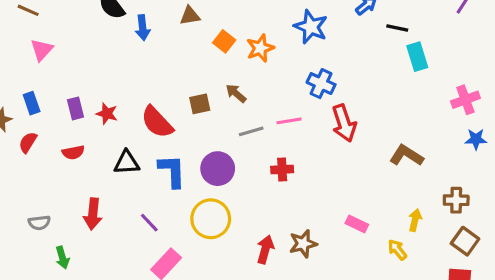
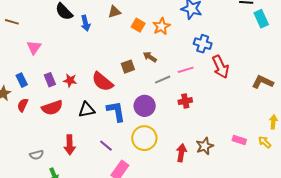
pink triangle: (42, 50) -> (34, 47), moved
red semicircle: (73, 152) -> (52, 108), size x1.5
pink rectangle: (357, 224) -> (239, 140), moved

